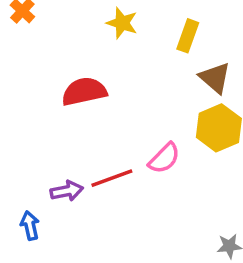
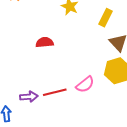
red semicircle: (84, 91) -> (45, 42), size x0.7

